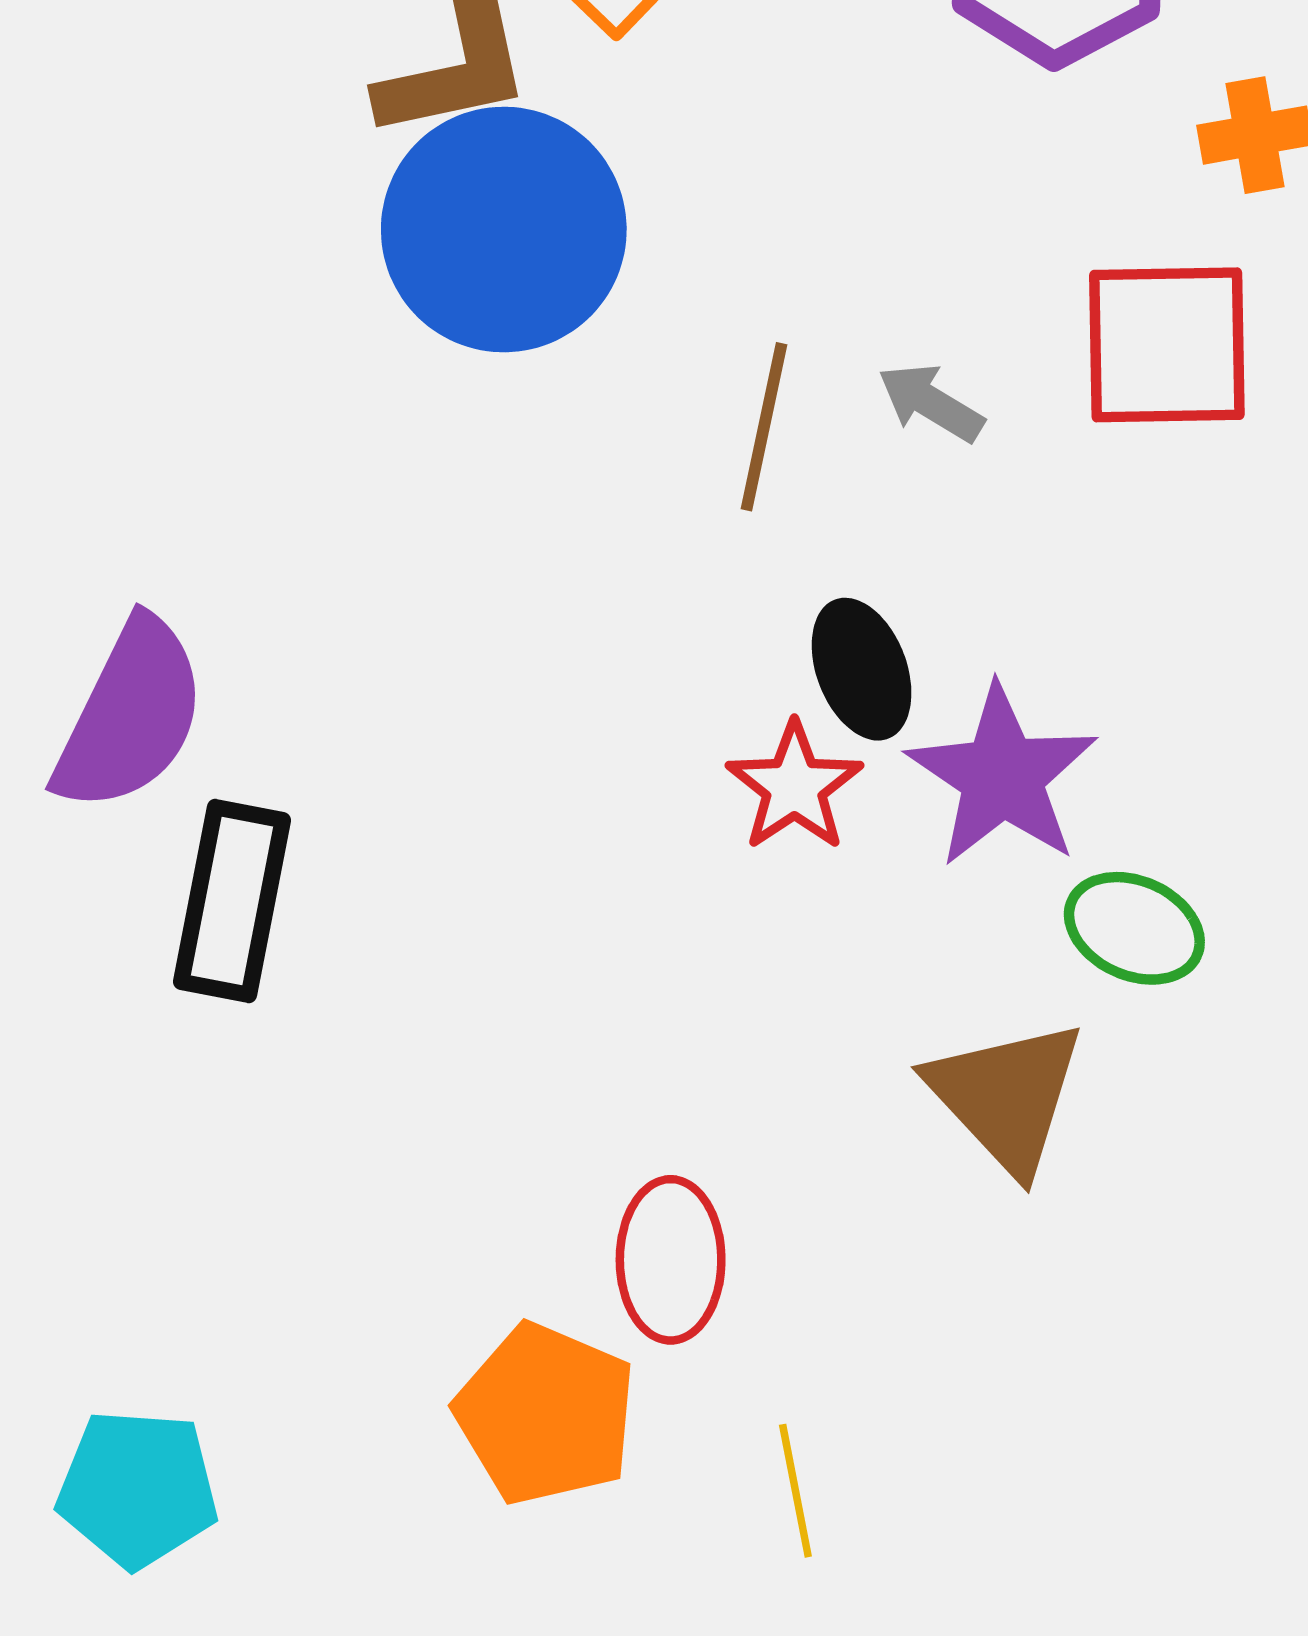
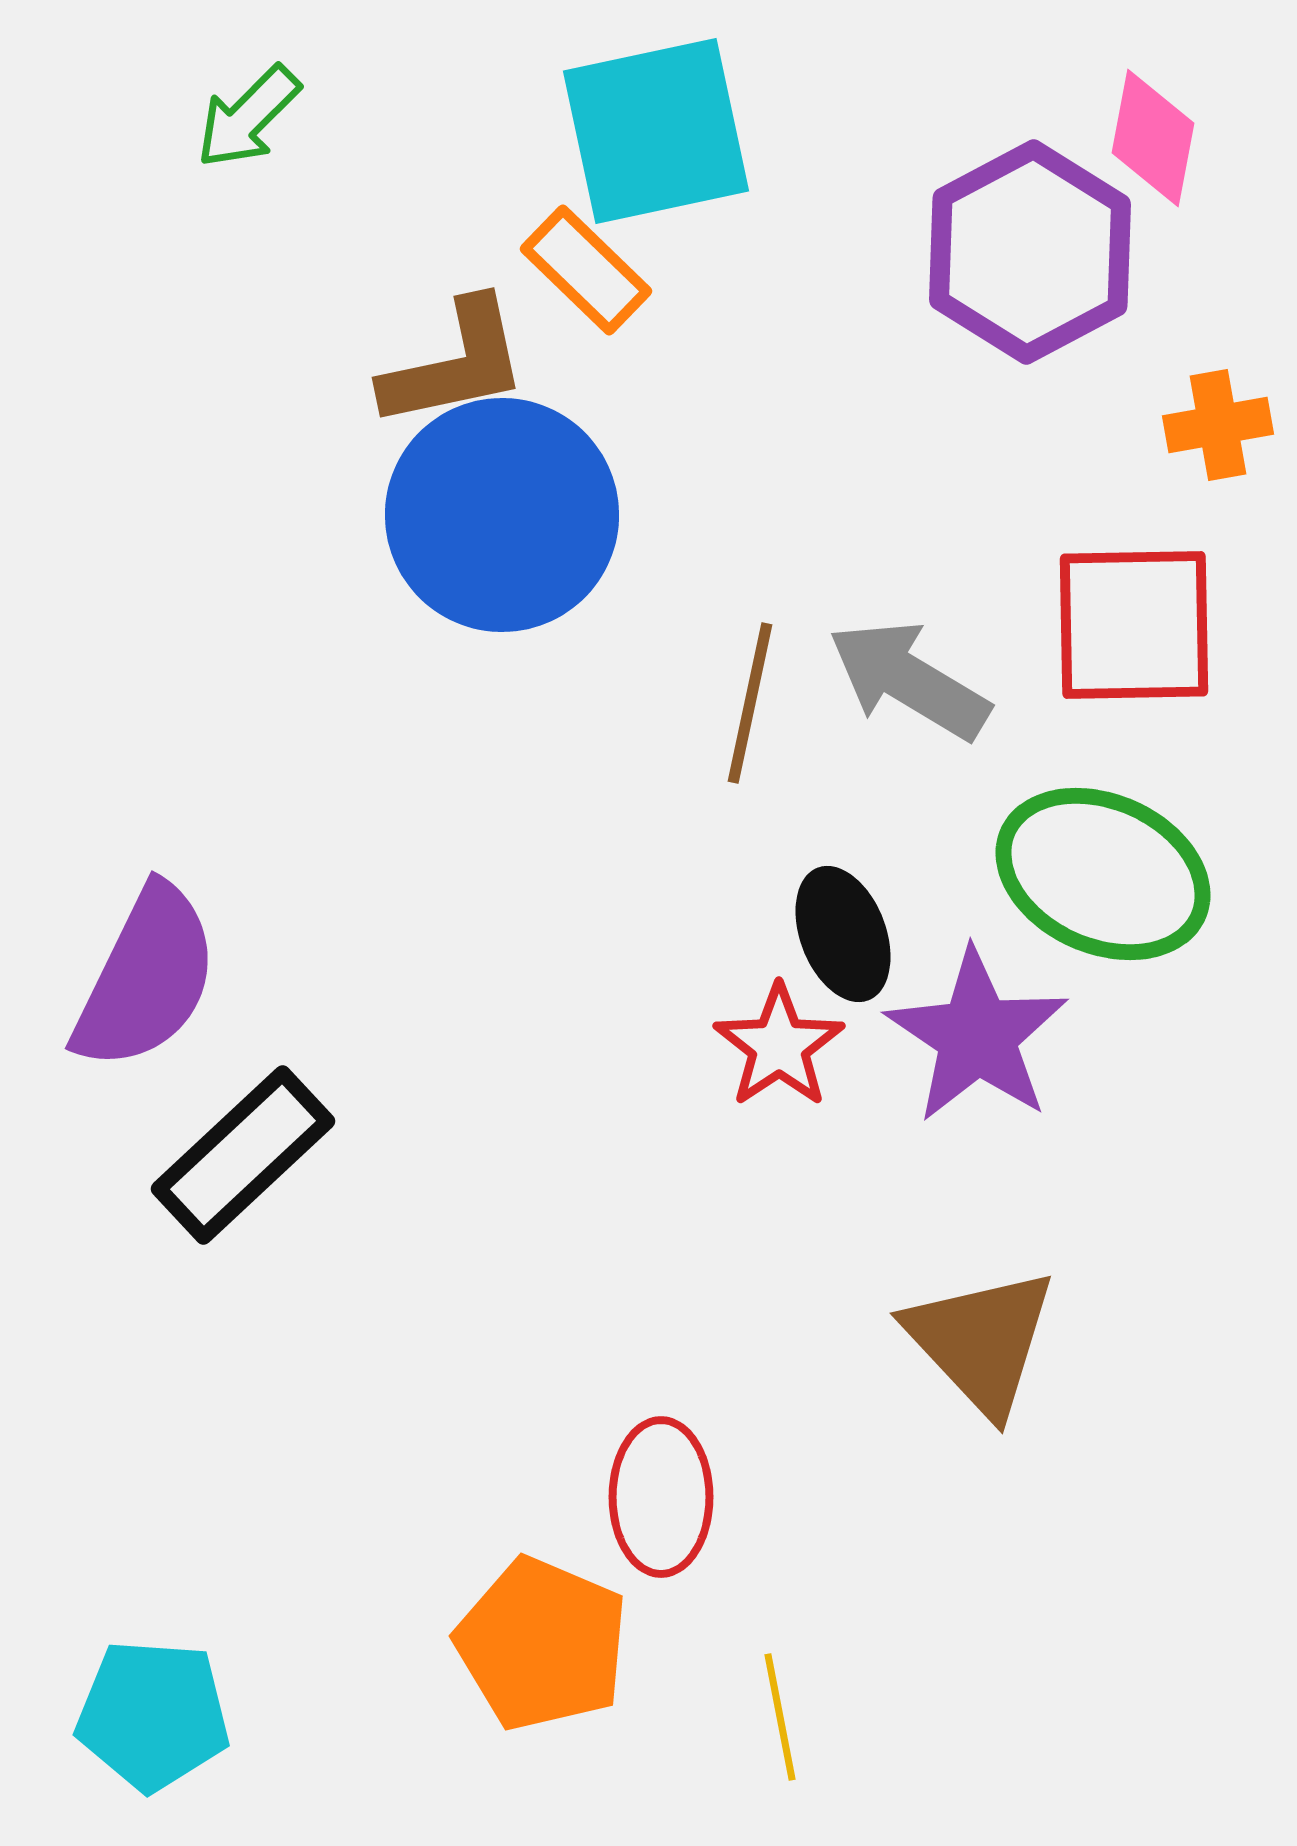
gray arrow: (931, 403) -> (909, 680), size x1.6
black rectangle: (232, 901) -> (243, 1155), turned 36
green ellipse: (1134, 928) -> (1103, 874), moved, size x1.6

